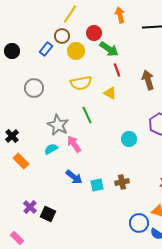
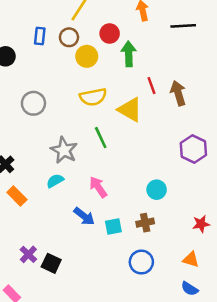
blue rectangle: (46, 49) -> (40, 36), moved, turned -32
green arrow: (109, 49) -> (129, 54), turned -126
red line: (117, 70) -> (152, 86), moved
yellow triangle: (110, 93) -> (130, 110), size x1.5
cyan circle: (129, 139) -> (157, 190), moved
pink arrow: (74, 144) -> (98, 187), moved
blue circle: (139, 223) -> (141, 262), moved

